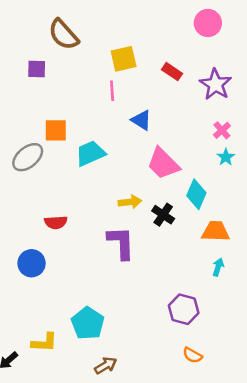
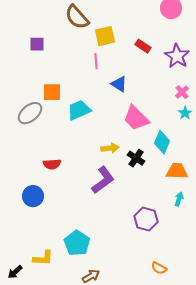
brown semicircle: (63, 34) -> (77, 17), moved
purple L-shape: (121, 243) -> (103, 180), turned 56
purple hexagon: (184, 309) -> (146, 219), moved

